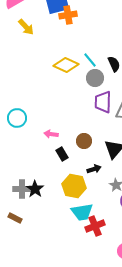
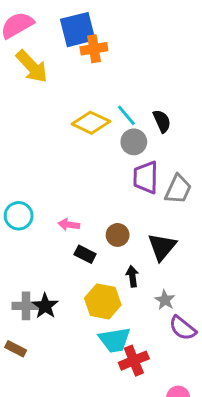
yellow arrow: (26, 27) -> (32, 67), size x1.4
cyan circle: (17, 118) -> (19, 216), moved
black rectangle: (62, 154) -> (85, 254), turned -32
black arrow: (94, 169) -> (132, 276), turned -80

